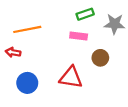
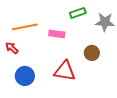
pink rectangle: (79, 36) -> (57, 34), moved
red arrow: (13, 52) -> (12, 48), turned 32

